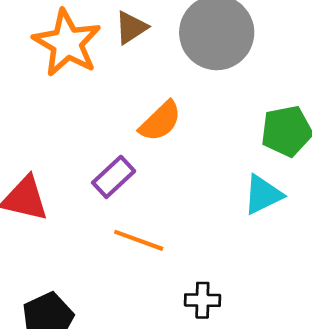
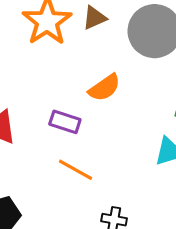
purple rectangle: (114, 177) -> (65, 122), turned 52

